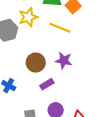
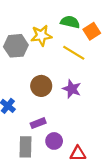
purple rectangle: (47, 84) -> (38, 123), moved

